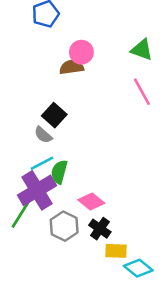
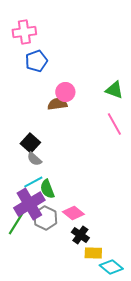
black square: (54, 115) -> (30, 143), moved
green semicircle: (59, 172) -> (47, 189), turned -36
gray hexagon: (64, 226) -> (45, 218), moved

